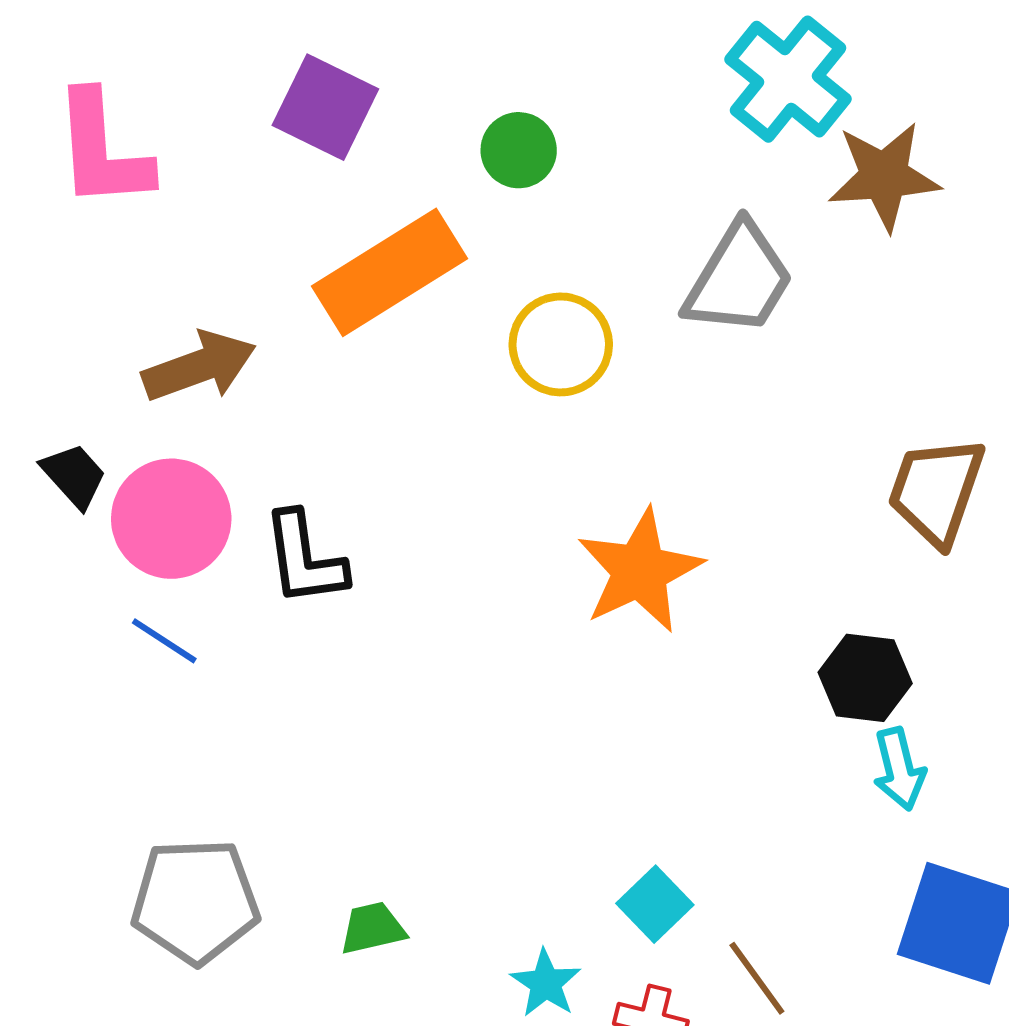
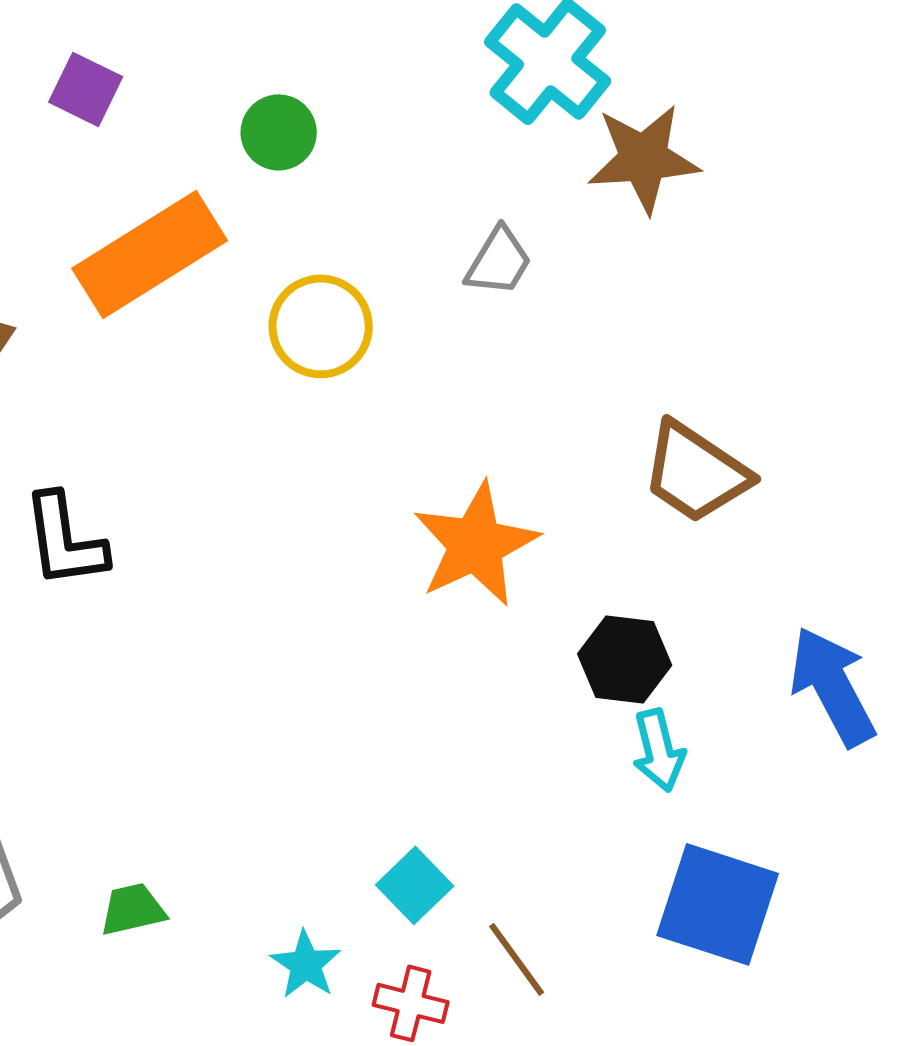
purple square: (325, 107) -> (86, 89), size x0.7
gray trapezoid: (739, 279) -> (499, 261), size x0.6
brown trapezoid: (936, 491) -> (696, 472), turned -75
orange star: (640, 571) -> (476, 544), moved

